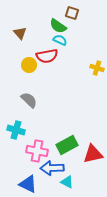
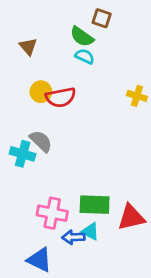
red semicircle: (47, 56) -> (61, 97), moved
cyan cross: (16, 130) -> (23, 154), moved
green rectangle: (67, 145) -> (95, 205), turned 30
blue arrow: (52, 168) -> (73, 237), size x0.7
cyan triangle: (67, 182) -> (90, 232), moved

